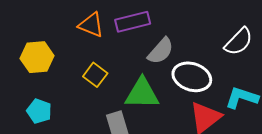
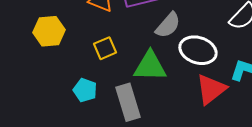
yellow square: (95, 75) -> (105, 48), turned 30
cyan pentagon: (39, 111) -> (85, 90), moved

